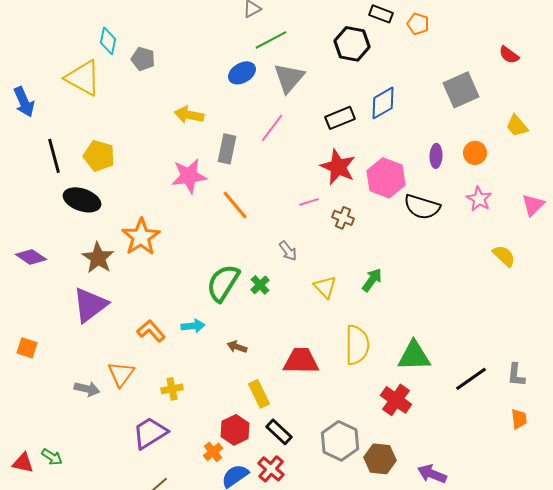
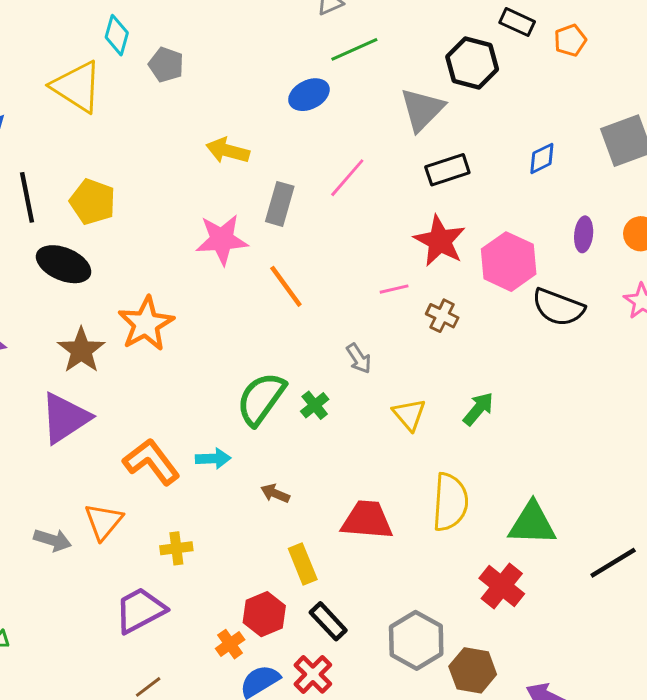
orange pentagon: (418, 24) -> (570, 40), turned 30
gray triangle: (289, 78) -> (422, 109), moved
blue diamond: (383, 103) -> (542, 158), moved, size x0.7
orange L-shape: (151, 331) -> (151, 462), size x1.4

